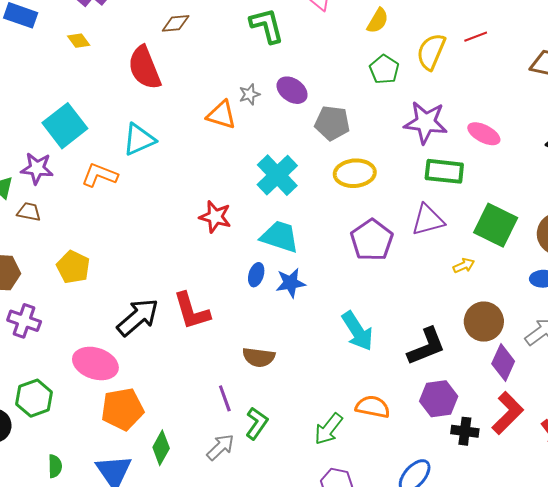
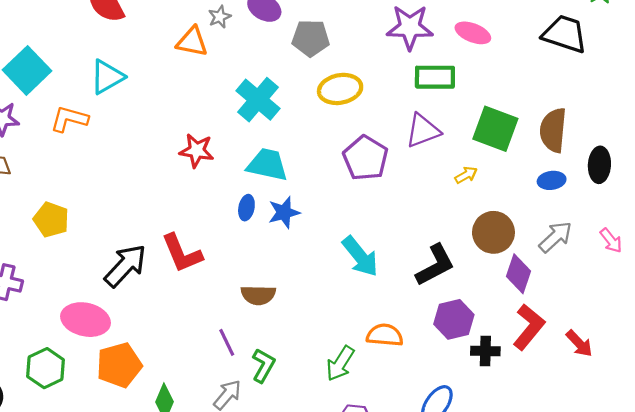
green hexagon: (34, 398) -> (46, 368), moved

